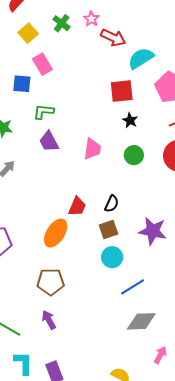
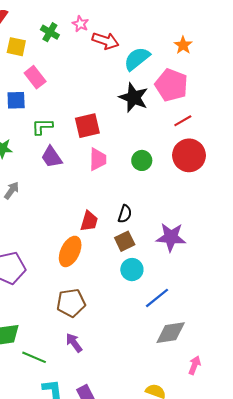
yellow square: (28, 33) -> (16, 47), turned -30
red square: (122, 91) -> (87, 126), moved
black star: (130, 120) -> (134, 97), moved, size x1.8

